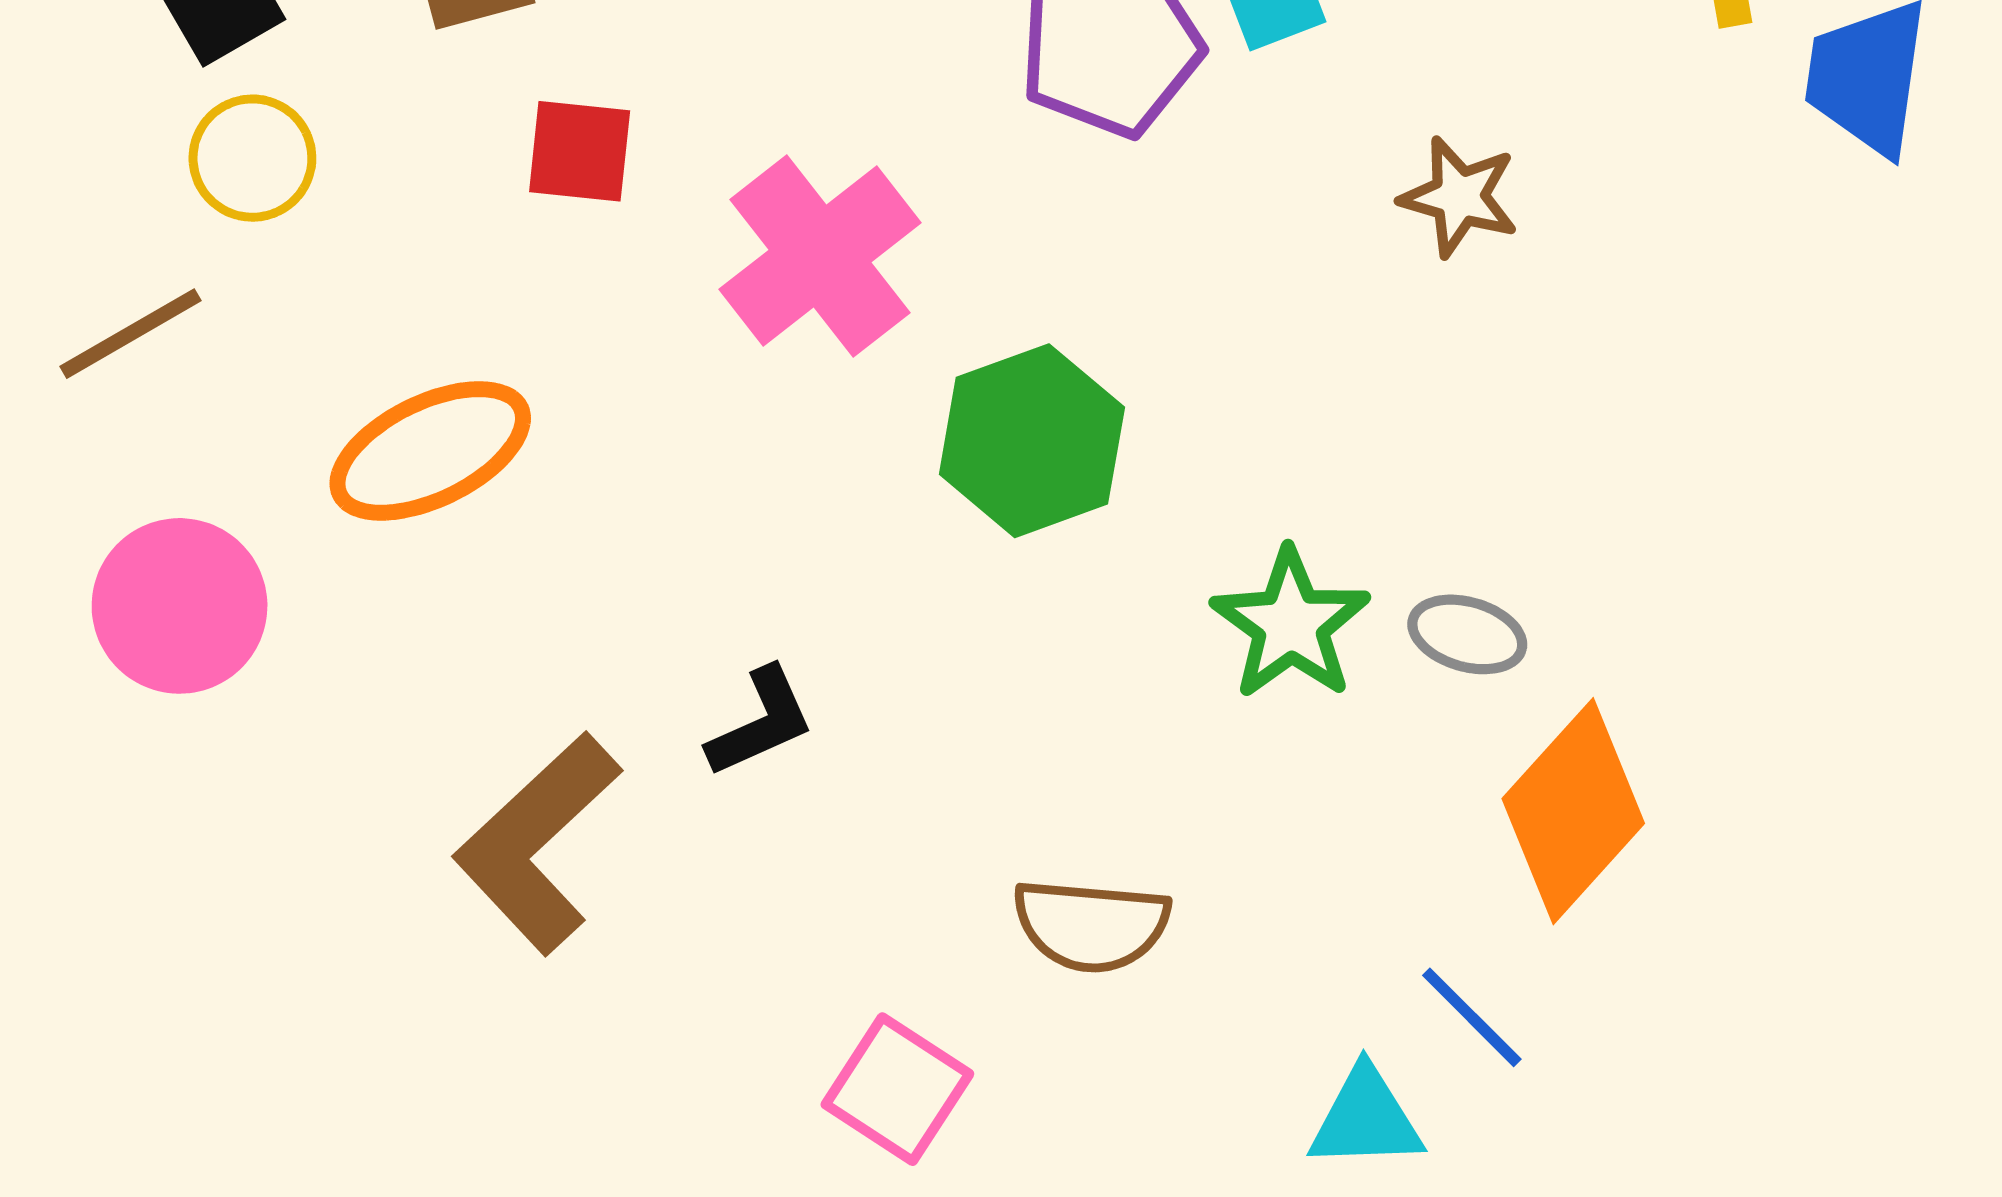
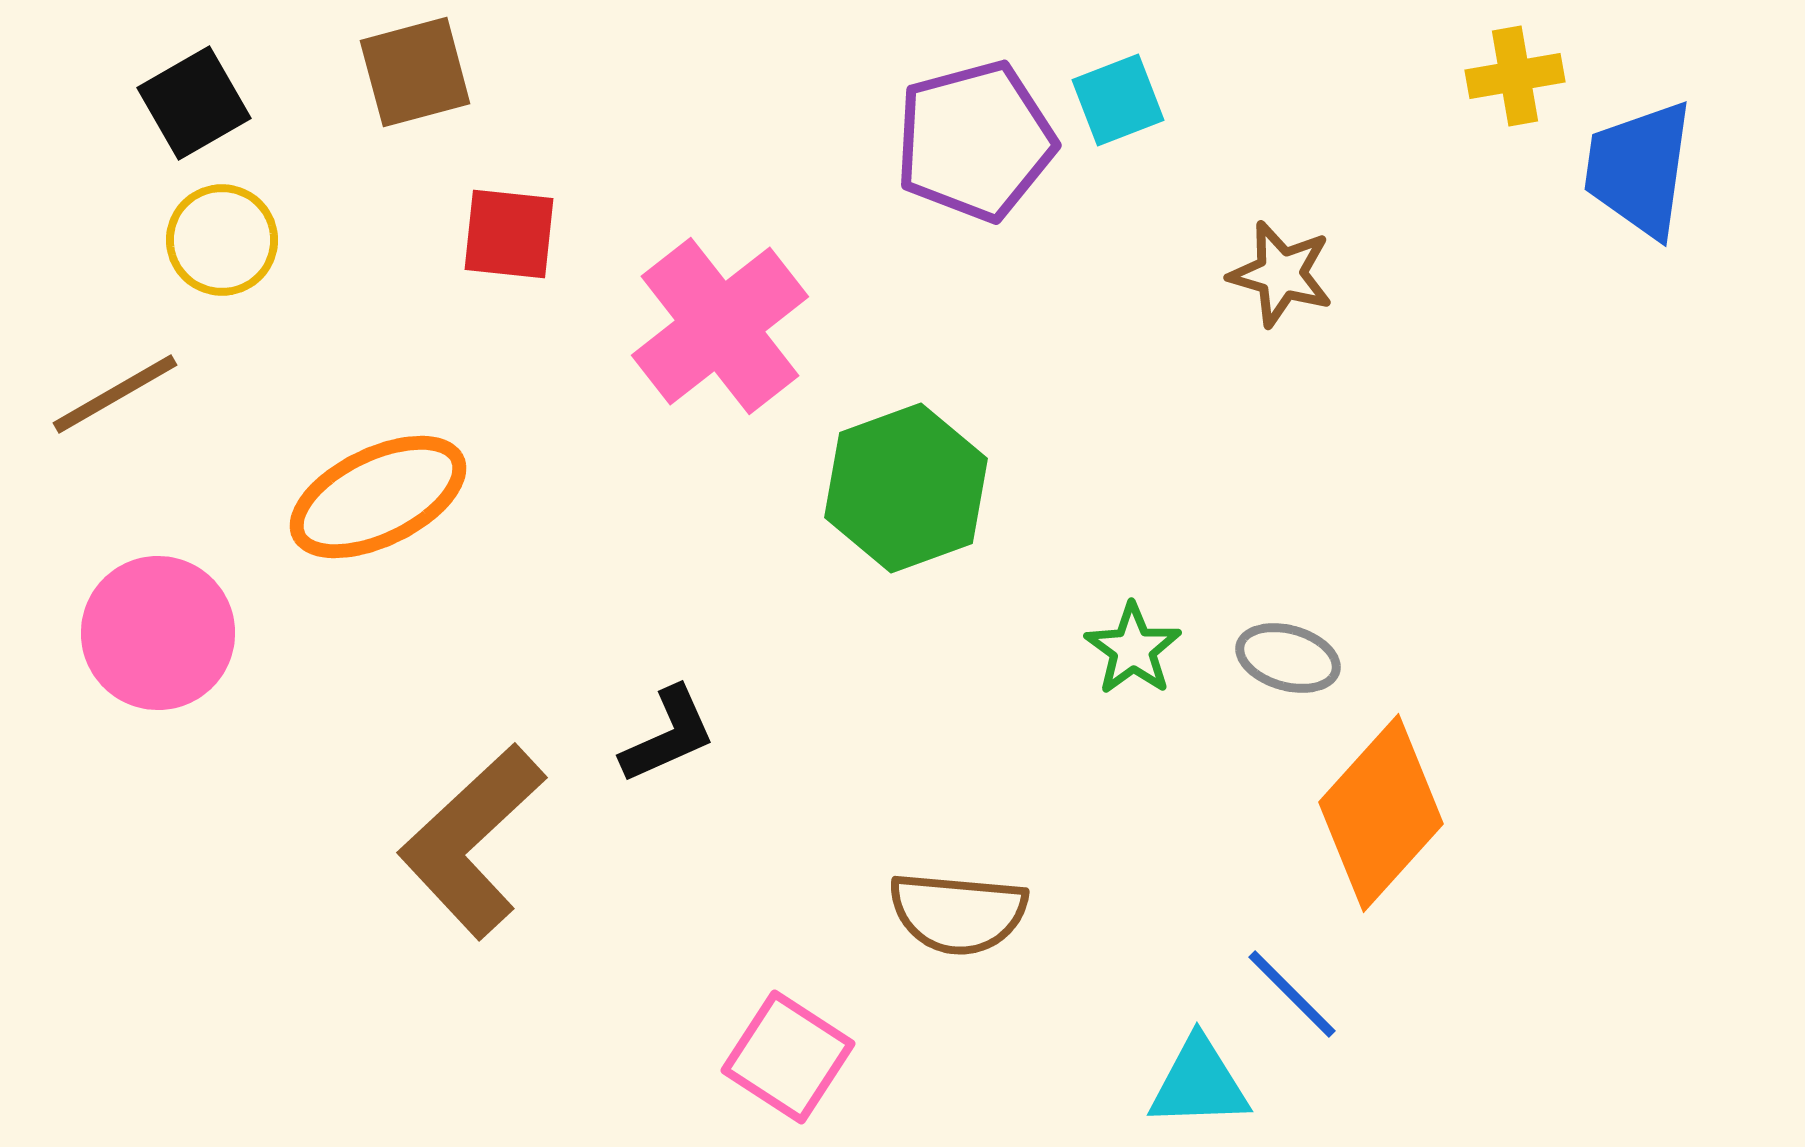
green star: (1291, 624) -> (1133, 649), size x0.7

